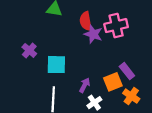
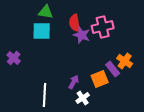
purple cross: (29, 50) -> (14, 58), moved
cyan square: (56, 65) -> (42, 31), moved
orange cross: (131, 96) -> (125, 61), moved

